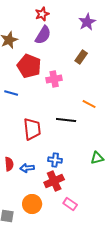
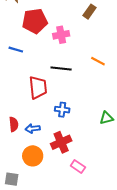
red pentagon: (29, 66) -> (35, 21), turned -30
black line: (66, 120) -> (61, 68), moved
blue cross: (55, 160) -> (62, 110), moved
orange circle: (32, 204) -> (33, 156), moved

